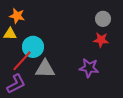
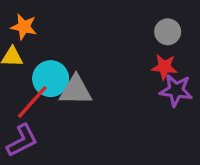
purple star: (89, 68) -> (176, 90), moved
gray triangle: (45, 69) -> (76, 90), moved

